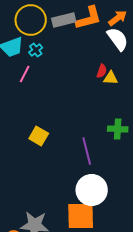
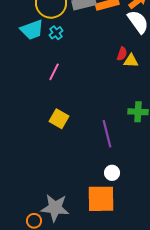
pink line: (25, 74) -> (54, 72), moved
white circle: (92, 190) -> (112, 173), size x0.5

